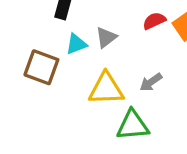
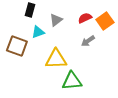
gray triangle: (106, 37) -> (56, 20), moved
gray arrow: (151, 82) -> (88, 41), moved

